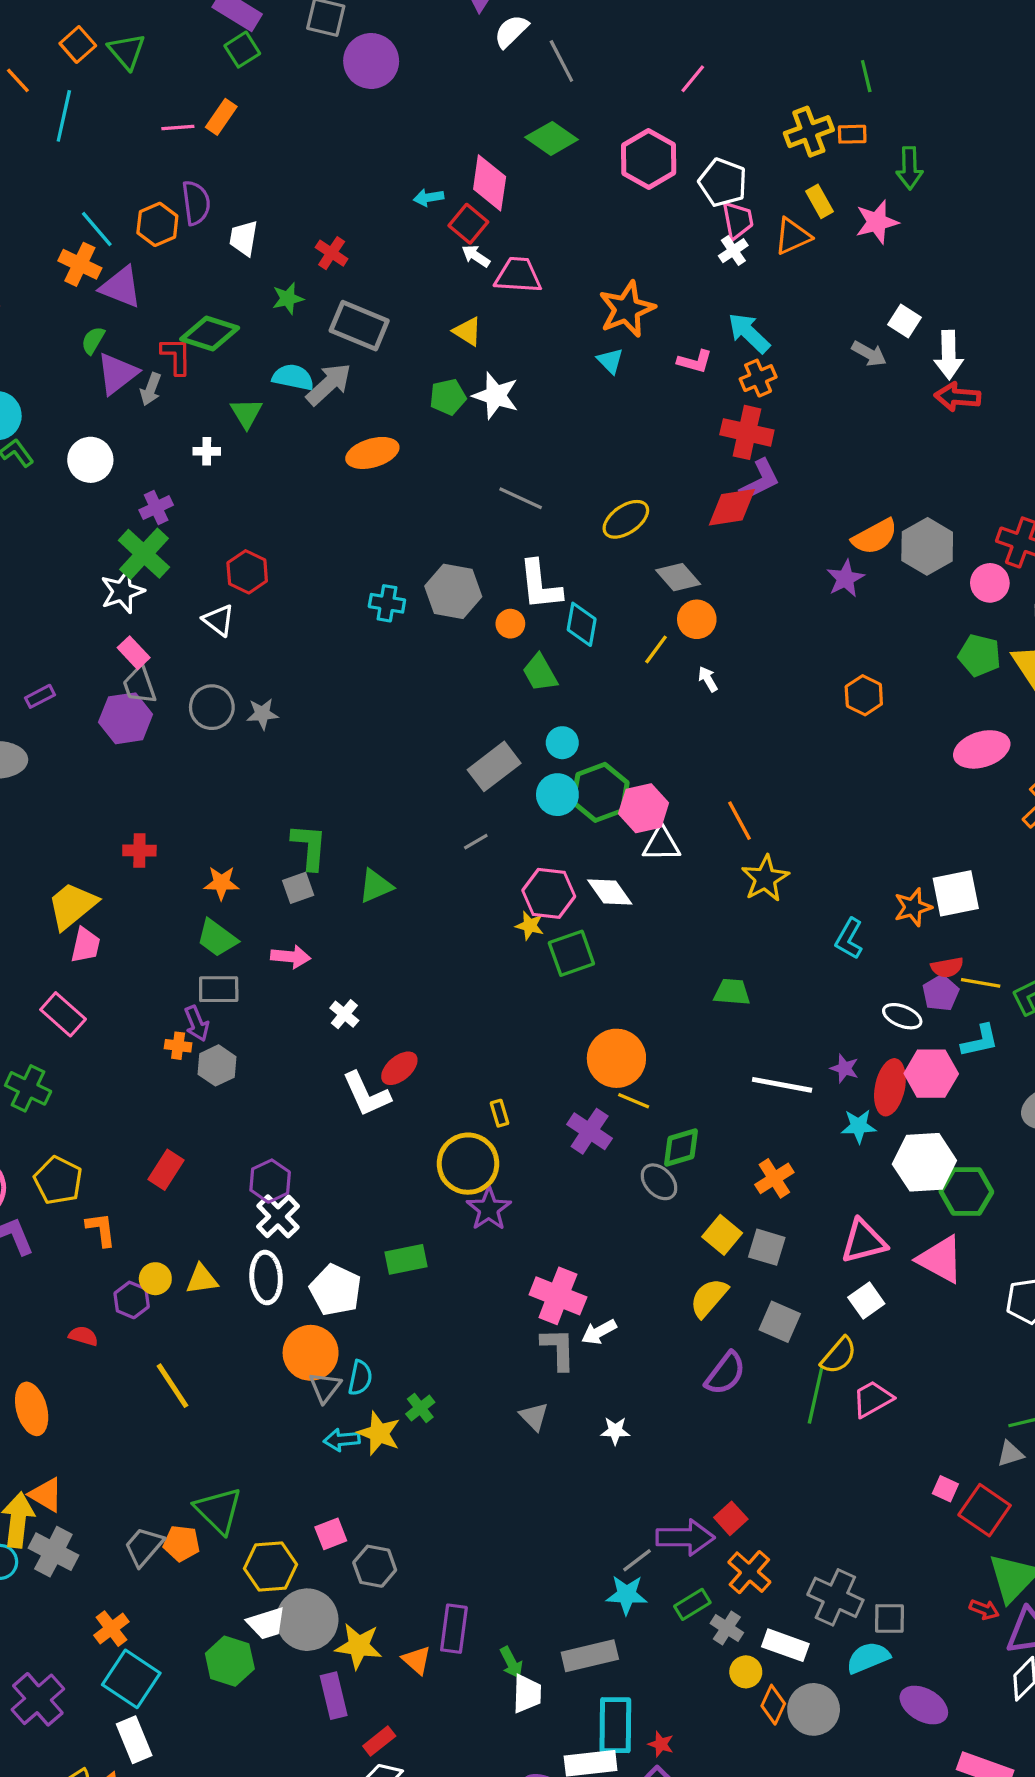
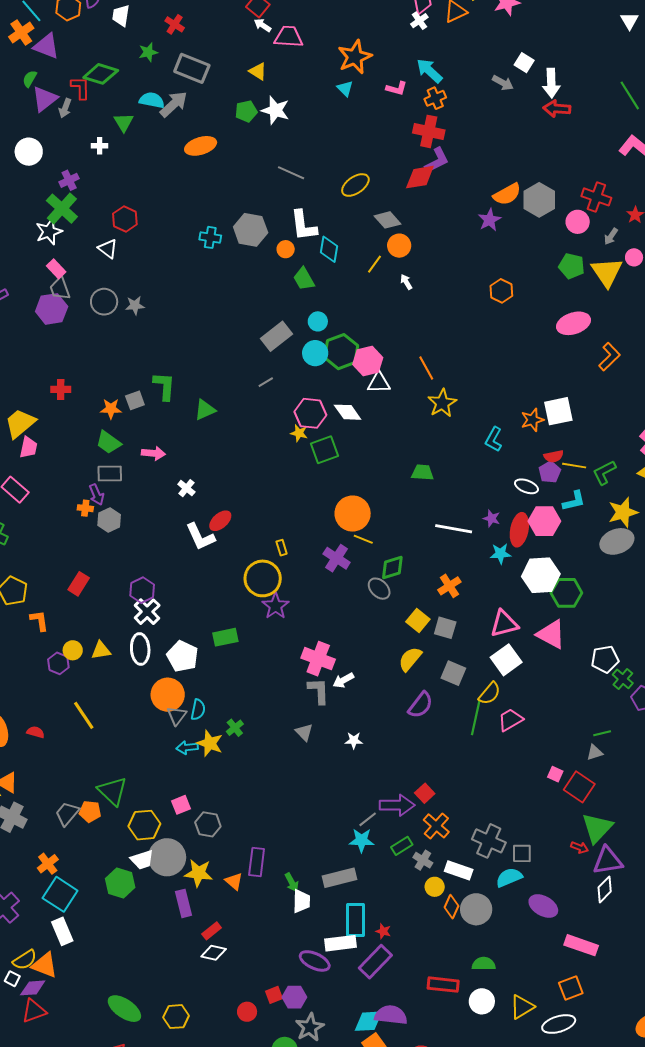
orange cross: (80, 264) -> (21, 32), turned 30
gray square: (298, 888) -> (135, 400), moved
white square: (866, 1300) -> (506, 660), size x1.4
red semicircle: (83, 1336) -> (36, 732), moved

